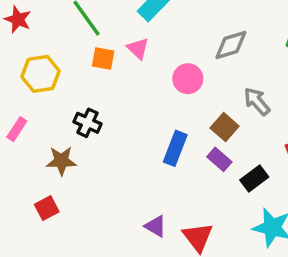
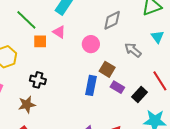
brown square: (225, 127) -> (107, 69), moved

